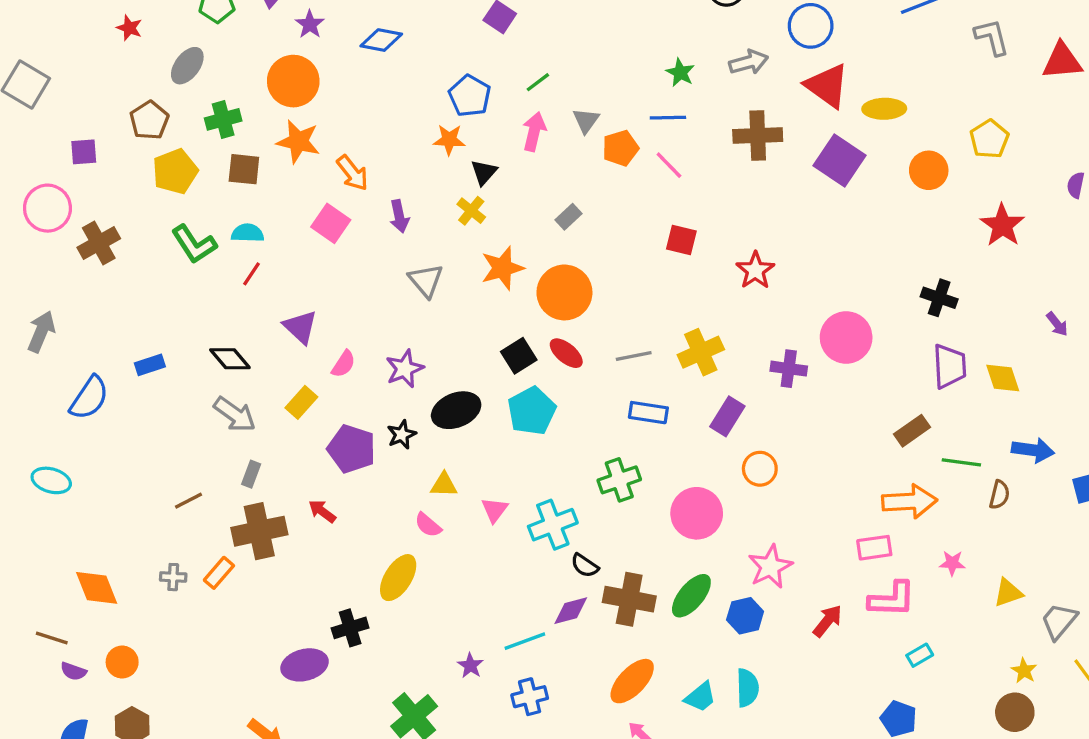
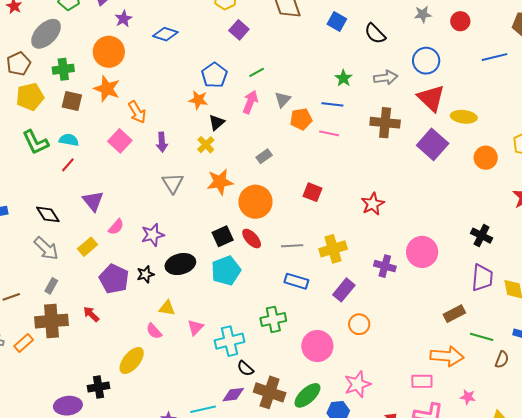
gray ellipse: (187, 66) -> (46, 34), size x1.4
pink line: (669, 165) -> (329, 133), turned -42
red square: (681, 240) -> (312, 192), moved

